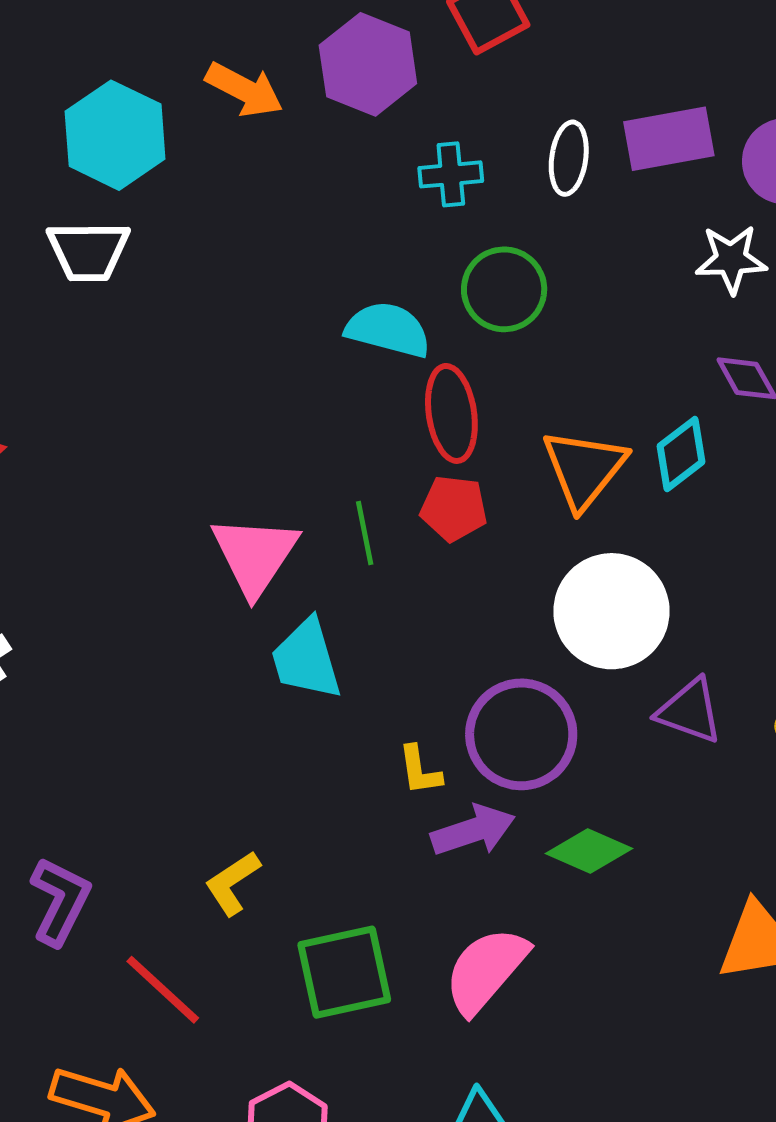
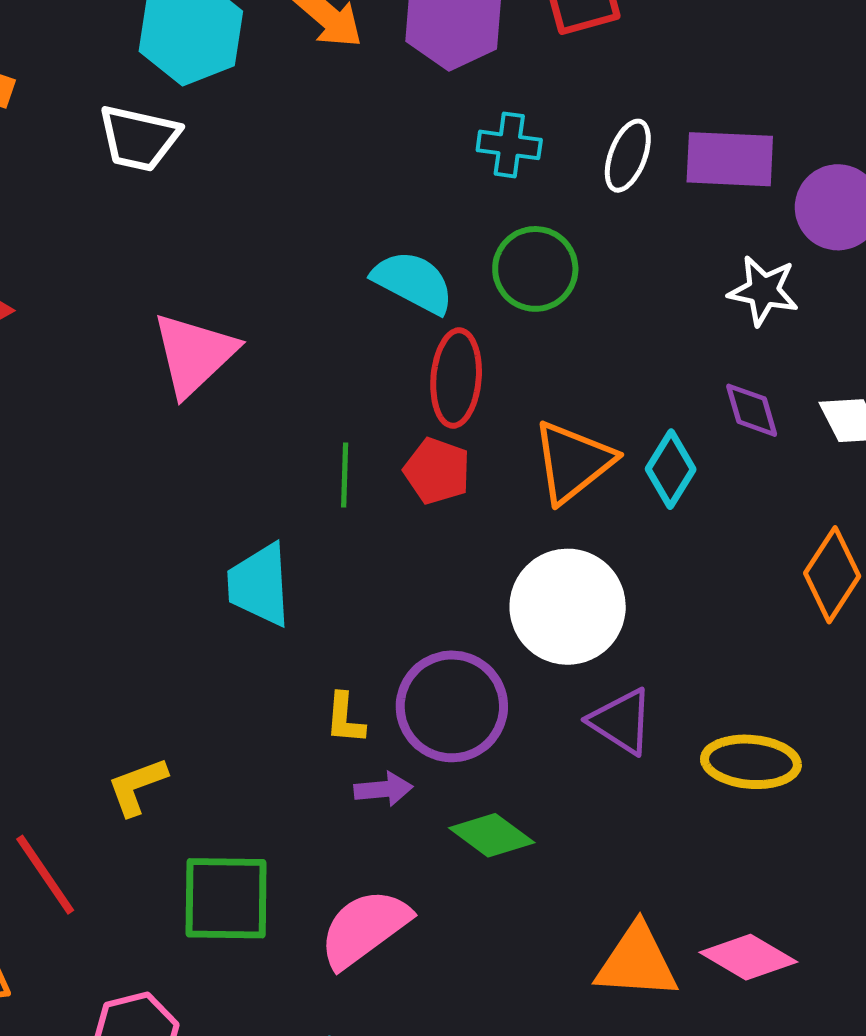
cyan diamond: (681, 454) -> (671, 469), turned -34
pink triangle: (255, 555) -> (194, 354), moved
purple arrow: (473, 830) -> (383, 789), size x0.7

